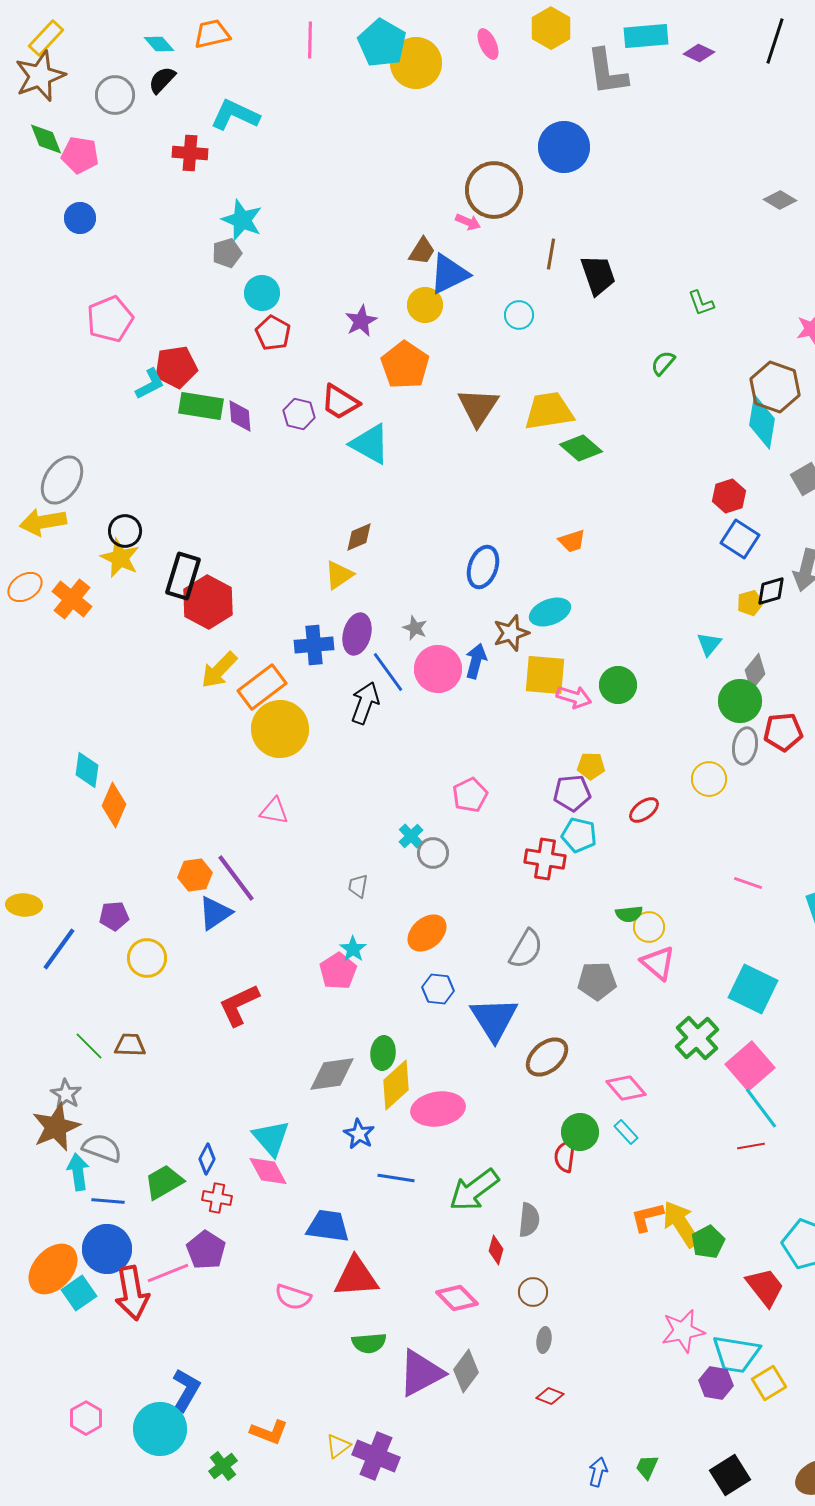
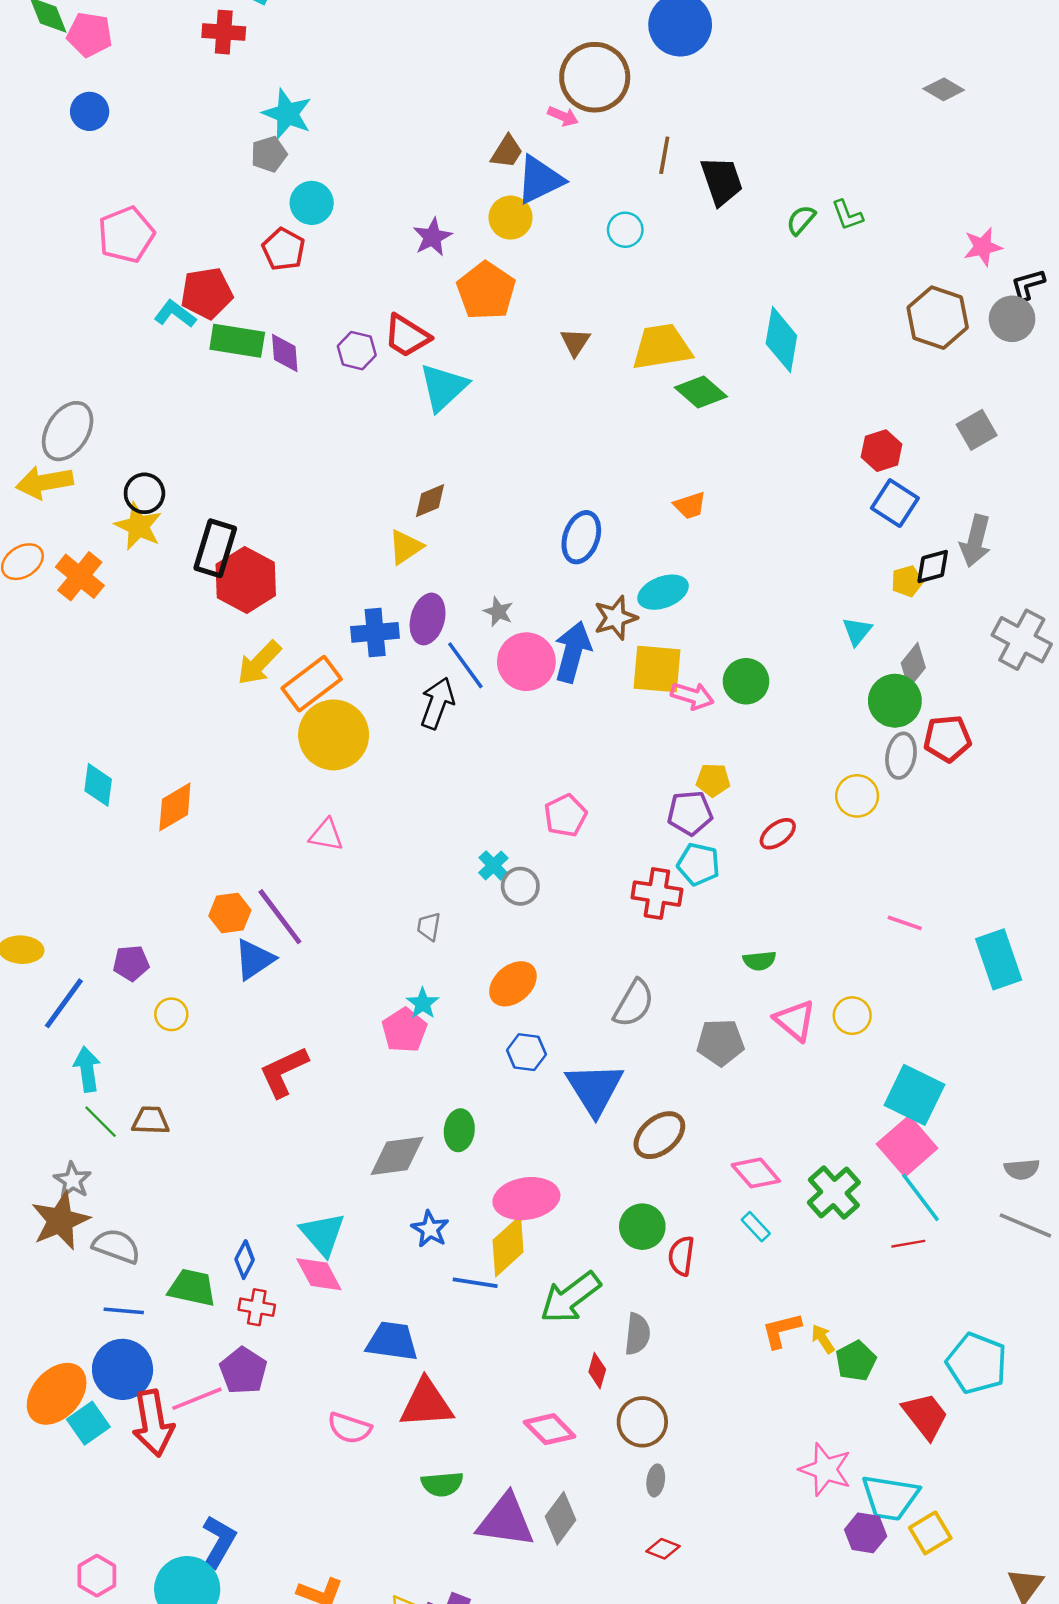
red pentagon: (273, 333) -> (284, 249), moved
green semicircle: (663, 363) -> (801, 220), moved
cyan L-shape: (150, 384) -> (175, 314), turned -116
brown triangle: (478, 407) -> (575, 342), size x0.6
cyan diamond: (762, 422) -> (781, 340), moved
cyan triangle: (370, 444) -> (443, 387), turned 48
blue arrow: (476, 661) -> (573, 652), size x1.4
orange diamond: (114, 805) -> (175, 807), moved, turned 36
yellow circle: (649, 927) -> (852, 1016), moved
yellow circle: (147, 958) -> (171, 1014), size x0.7
cyan square: (753, 989) -> (914, 1095), moved
green cross: (697, 1038) -> (834, 1192), moved
yellow diamond: (396, 1085) -> (508, 1246), moved
green circle: (580, 1132) -> (642, 1227), moved
cyan arrow: (78, 1172) -> (87, 1069), moved
green trapezoid: (164, 1182) -> (192, 1288), turned 42
yellow arrow: (681, 1224) -> (823, 1339), size x0.5
brown circle: (533, 1292) -> (642, 1422), size x1.4
pink star: (683, 1331) -> (825, 1469), turned 30
purple triangle: (421, 1373) -> (506, 1521), turned 36

